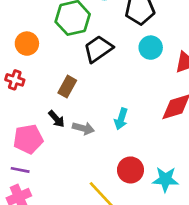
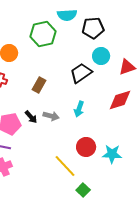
black trapezoid: (98, 49) -> (81, 73), moved
black arrow: (56, 119) -> (31, 117), moved

